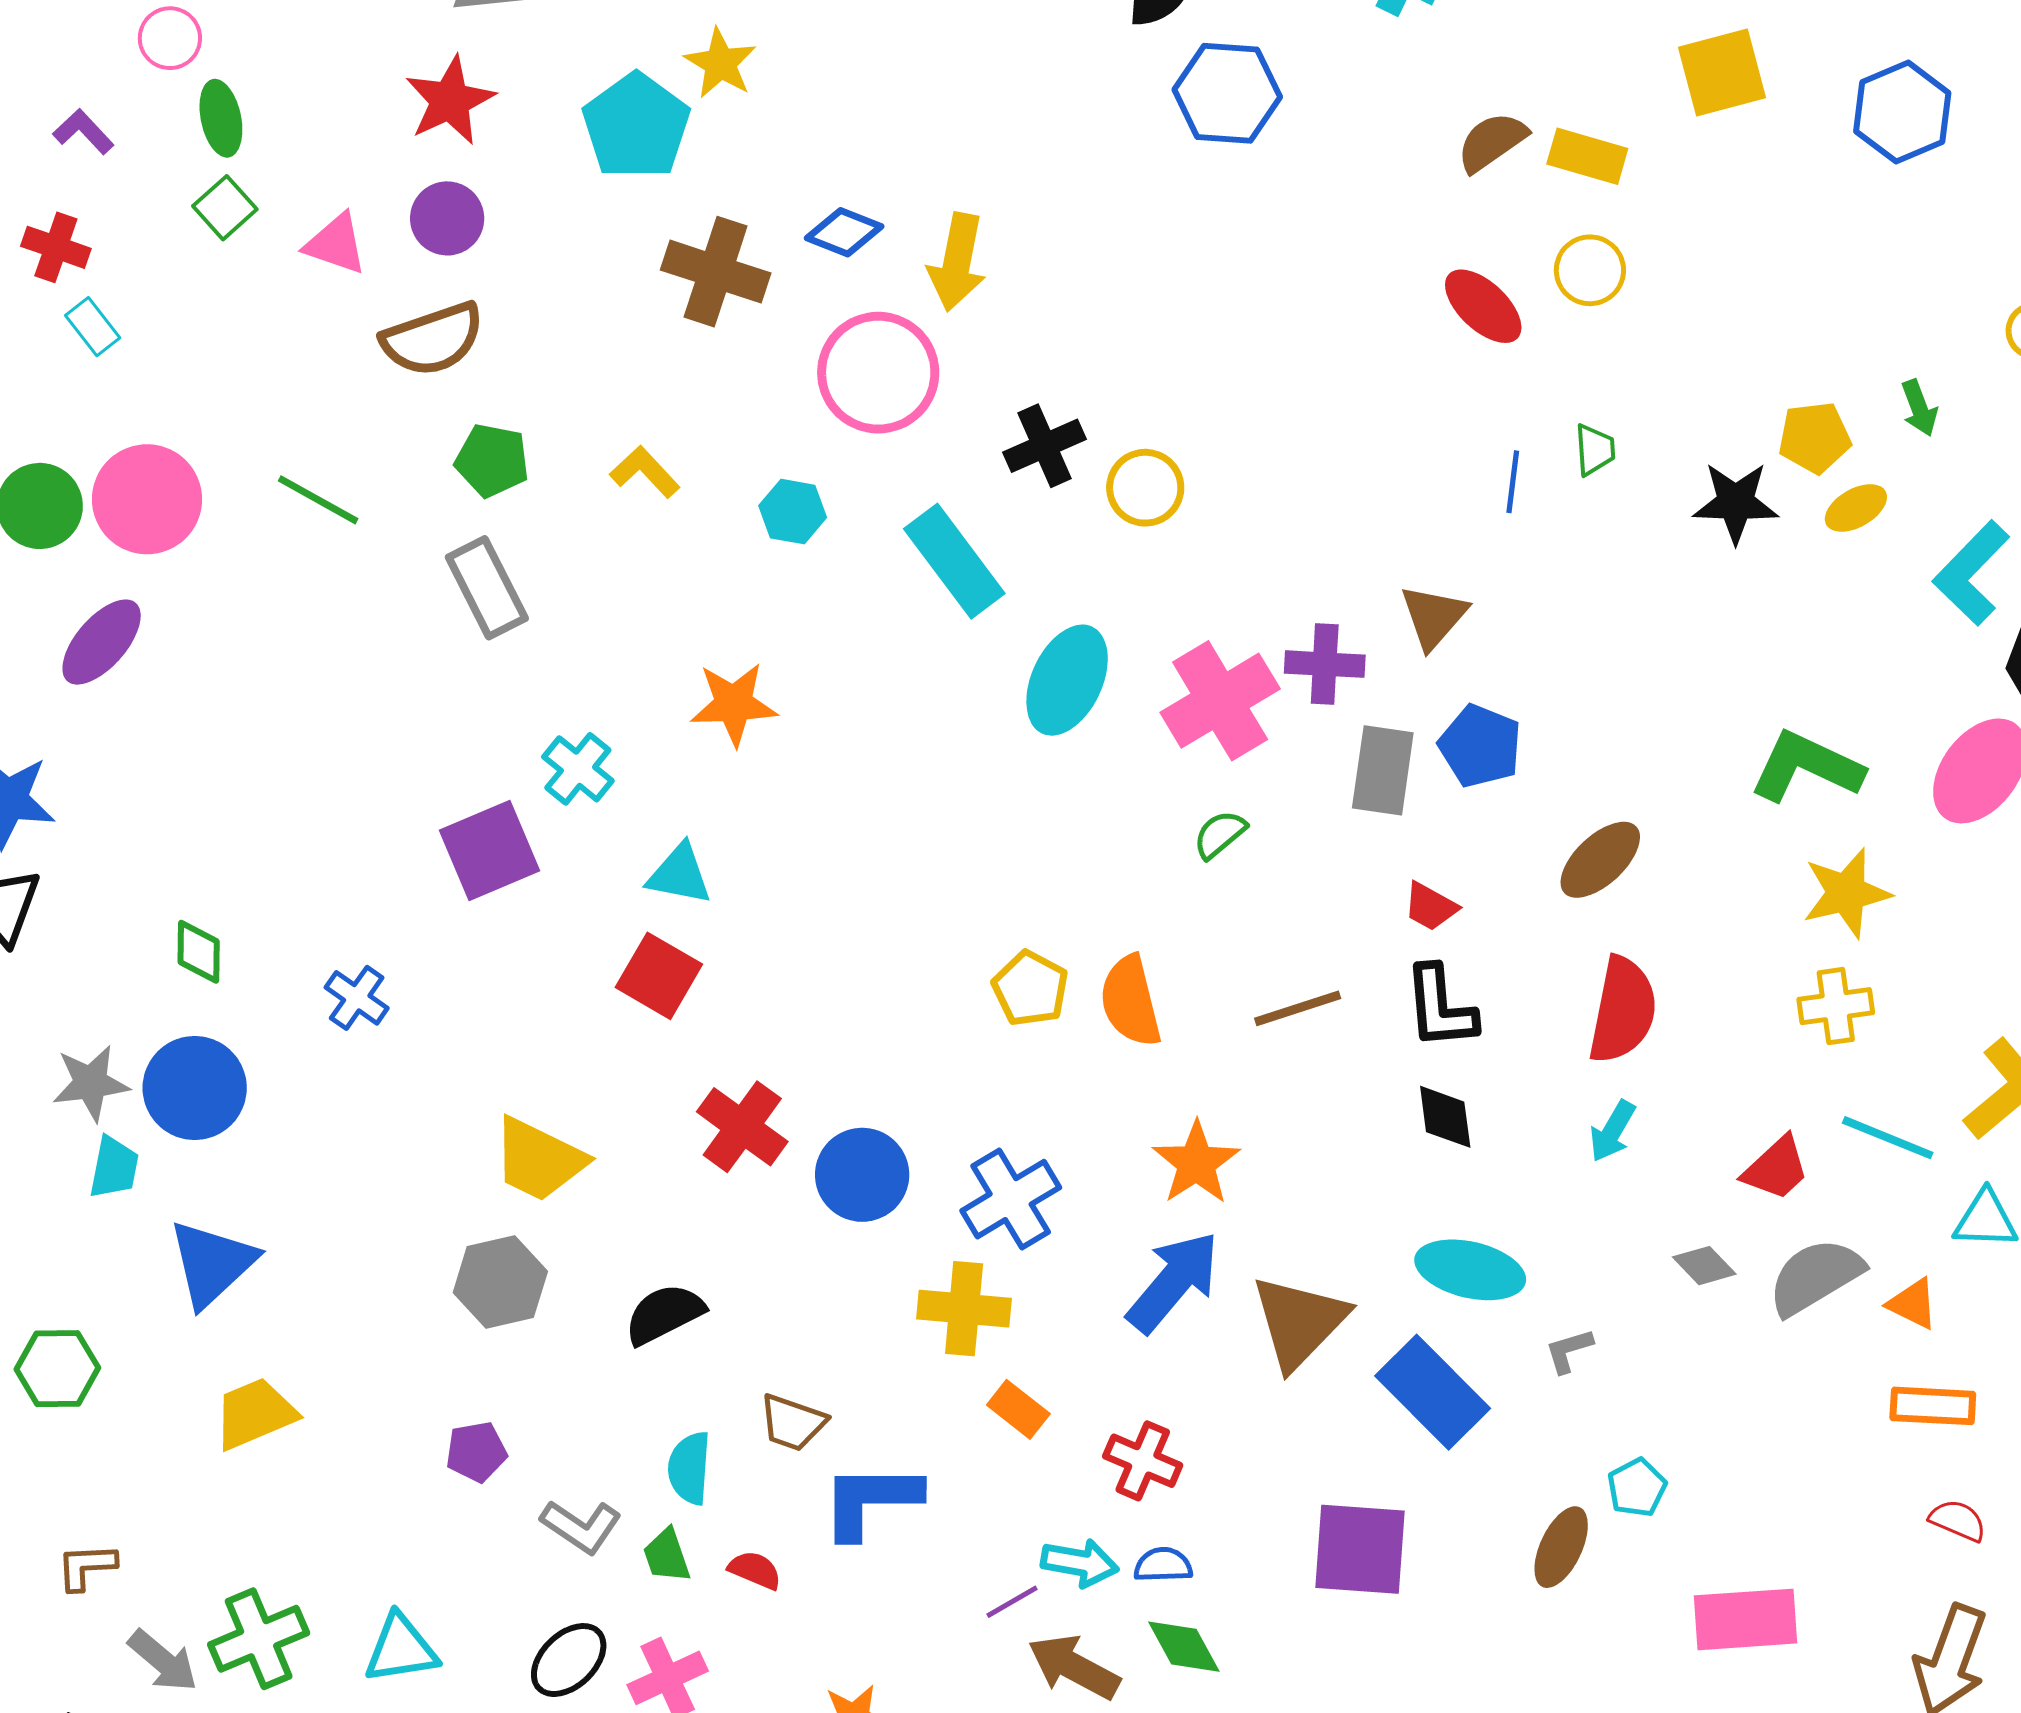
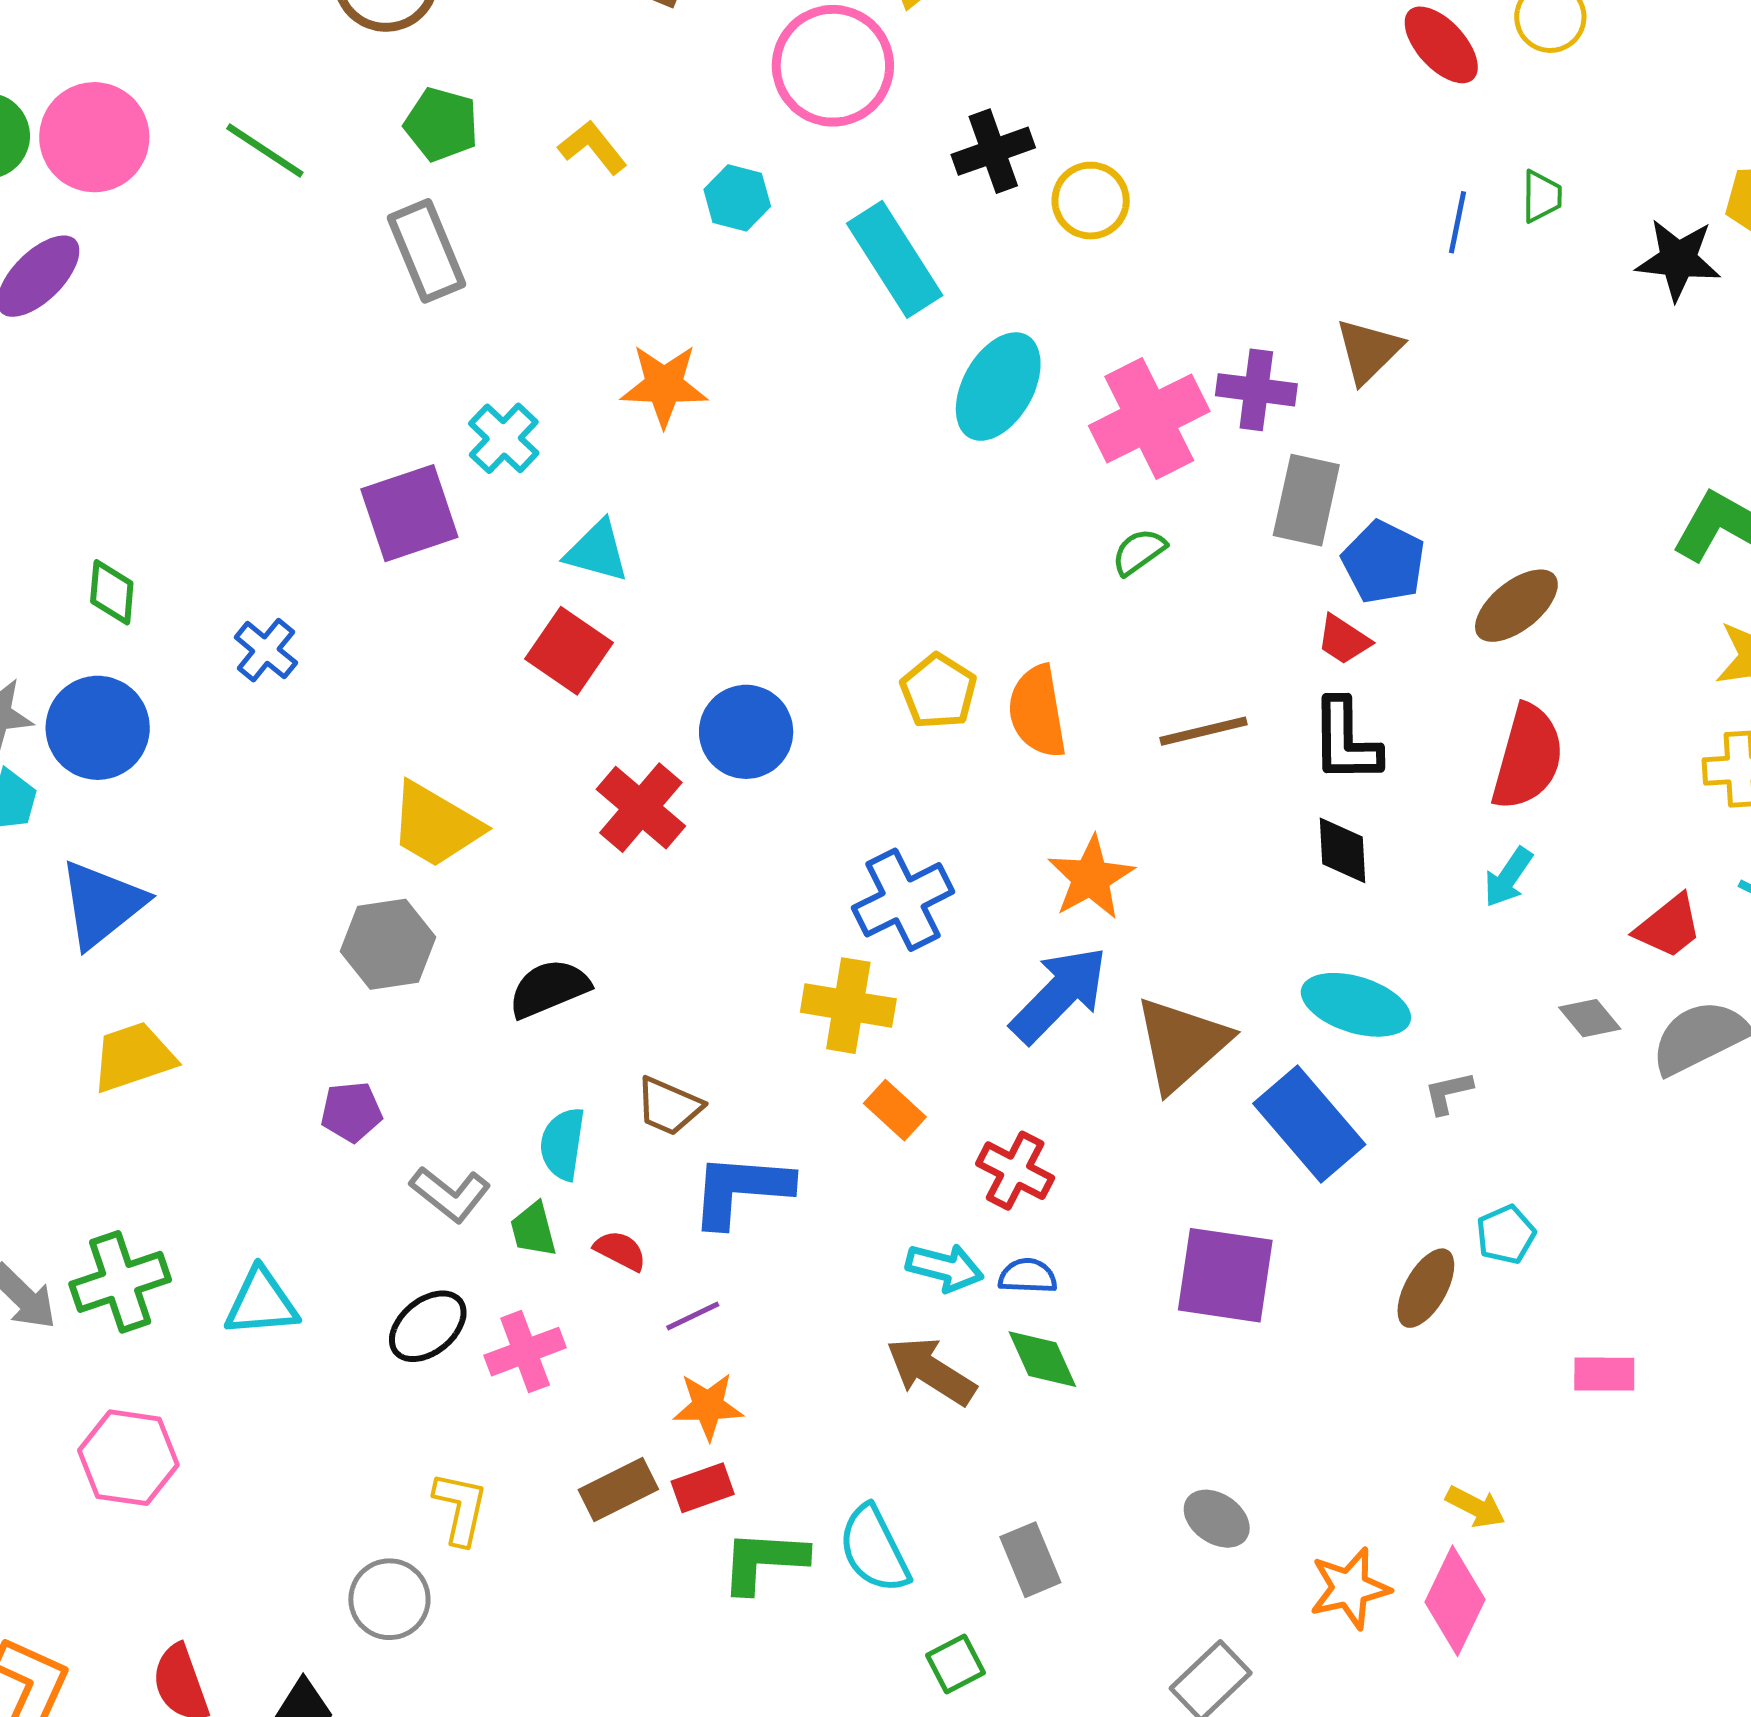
blue pentagon: (1480, 746) -> (1384, 562), moved
blue circle: (862, 1175) -> (746, 732), moved
purple line: (1012, 1602) -> (693, 1316), moved
pink rectangle: (1746, 1619) -> (1604, 1374), size x0.6

